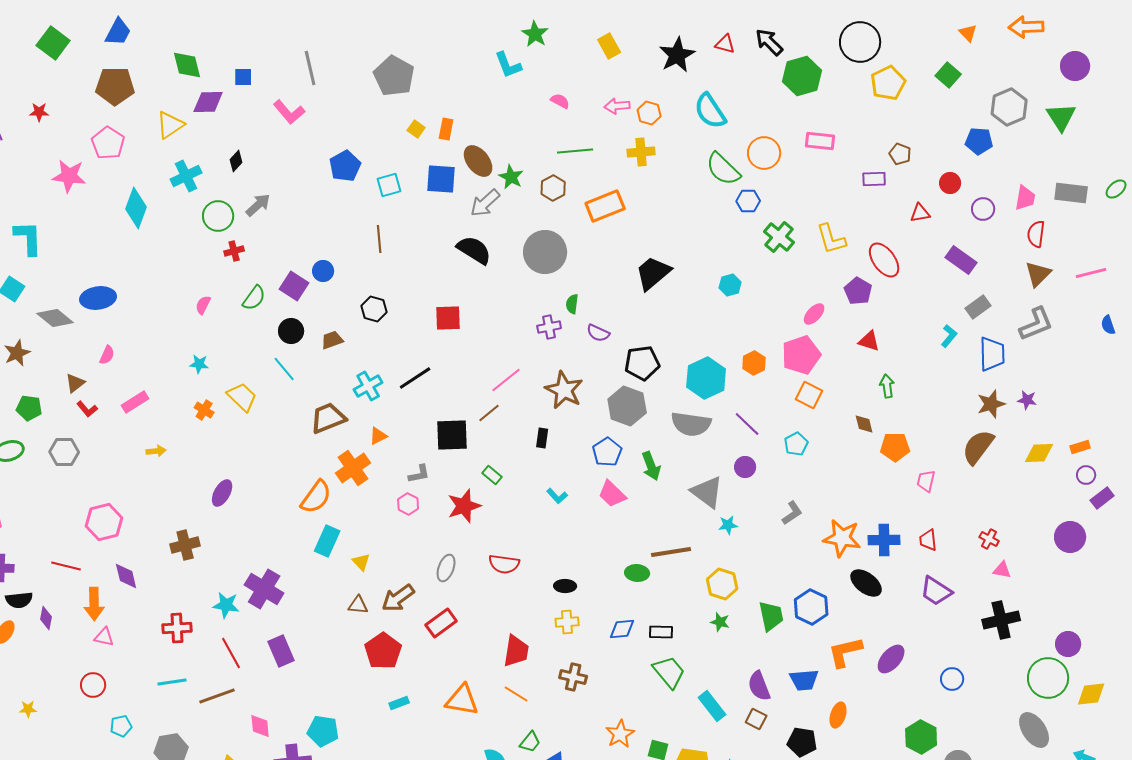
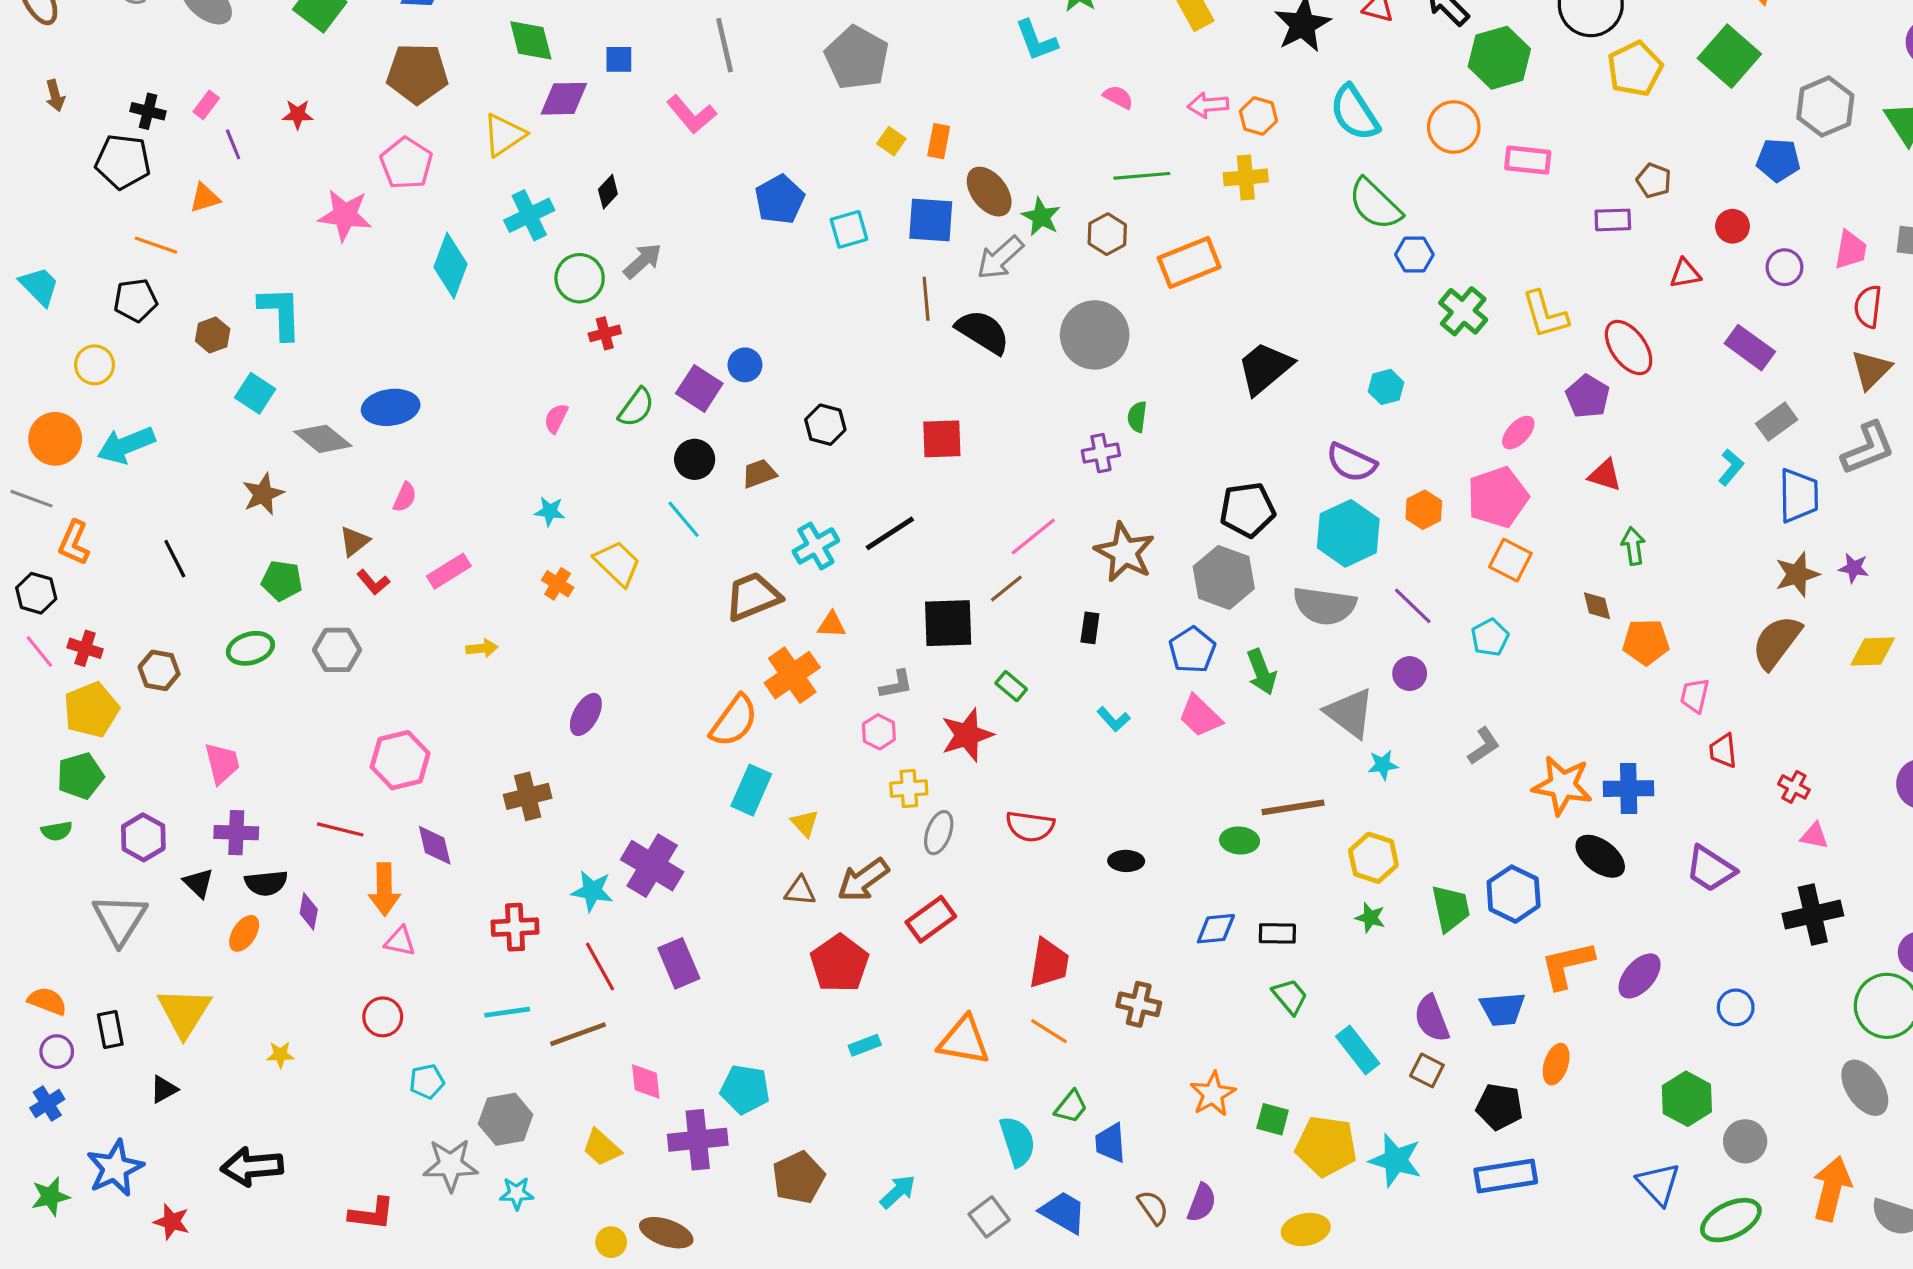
green square: (948, 75) -> (1729, 56), size x1.5
orange circle: (764, 153) -> (1454, 127), moved
brown line: (379, 239) -> (926, 299), moved
purple semicircle: (598, 333) -> (1351, 462), moved, size x1.4
orange triangle: (378, 436) -> (832, 625), turned 30
red trapezoid: (928, 540) -> (1723, 751), moved
yellow cross: (567, 622) -> (909, 789), moved
green trapezoid: (669, 672) -> (1290, 996), size x0.7

